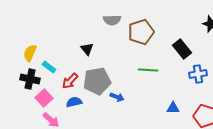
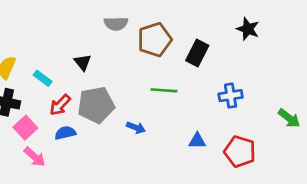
black rectangle: (182, 49) -> (197, 53), moved, turned 66
cyan rectangle: (49, 67) -> (43, 78), moved
blue arrow: (117, 97) -> (136, 128), moved

